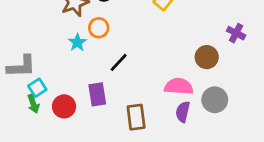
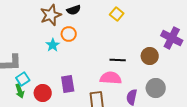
purple cross: (236, 33) -> (172, 38), size x1.5
black line: (119, 62) -> (118, 60), moved, turned 49
pink semicircle: (179, 86) -> (111, 78), moved

